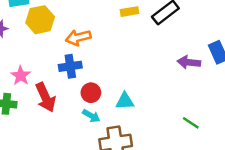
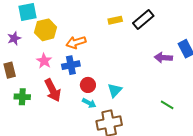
pink star: (21, 76) -> (44, 61), moved
cyan triangle: (125, 101) -> (115, 90), turned -42

